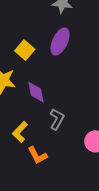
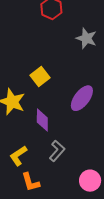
purple ellipse: (60, 41) -> (82, 98), moved

